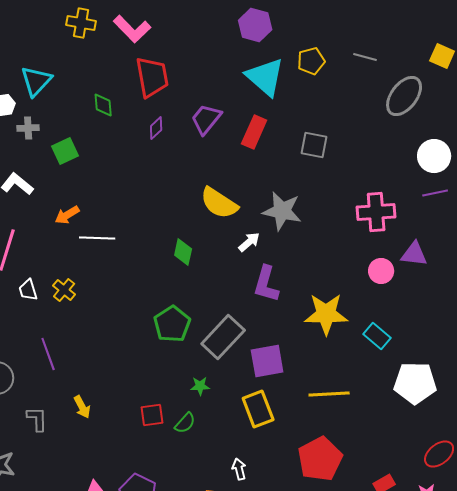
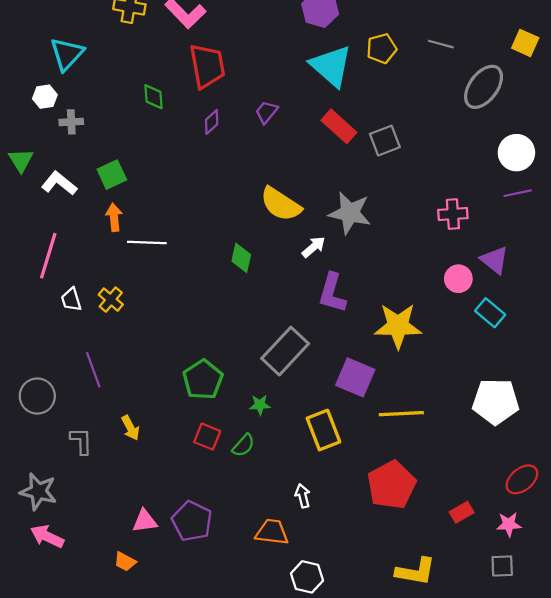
cyan triangle: (36, 81) -> (67, 54), moved
purple trapezoid: (206, 119) -> (266, 112), size x0.7
red rectangle: (254, 132) -> (339, 126), moved, turned -72
gray square: (314, 145) -> (385, 141), turned -32
green square: (65, 151) -> (112, 175), moved
pink cross: (376, 212) -> (453, 214), size x0.7
orange arrow: (67, 215) -> (114, 217), turned 115
purple triangle: (414, 254) -> (495, 260), turned 32
green pentagon: (172, 324) -> (203, 380), moved
cyan rectangle: (377, 336) -> (490, 313), moved
purple square: (267, 361) -> (355, 377), moved, turned 33
red square: (152, 415) -> (207, 437), turned 30

